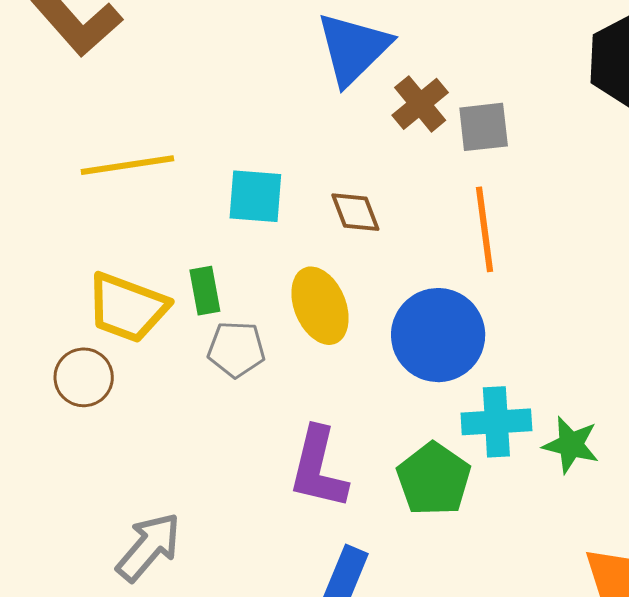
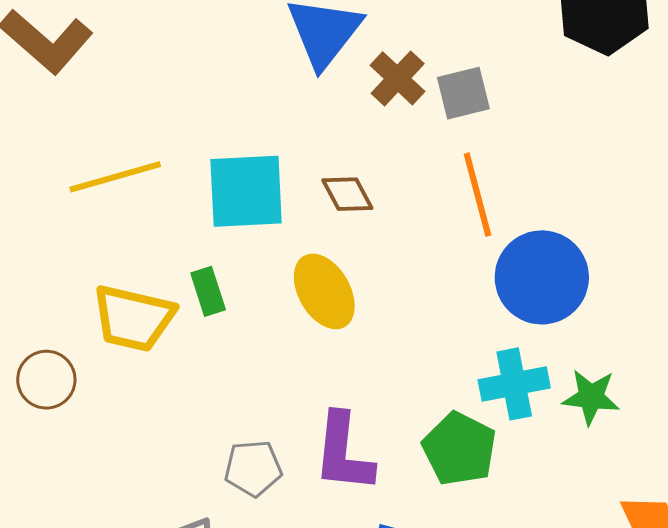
cyan square: (255, 196) -> (246, 191), size x1.4
blue circle: (438, 335) -> (542, 277), moved
gray pentagon: (236, 349) -> (253, 468), moved
brown circle: (84, 377) -> (46, 380), moved

